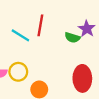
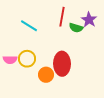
red line: (40, 25) -> (62, 17), moved
red ellipse: (82, 78) -> (62, 64), moved

